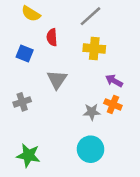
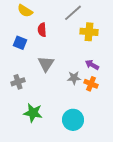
yellow cross: (94, 48) -> (89, 32), moved
gray star: (92, 112) -> (74, 78), moved
green star: (28, 155) -> (33, 113), moved

